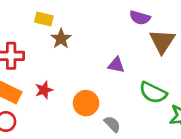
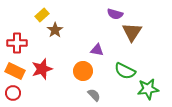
yellow rectangle: (44, 19) -> (42, 15), turned -56
red star: (44, 90) -> (42, 69), size x1.5
orange circle: (86, 103) -> (83, 71), moved

